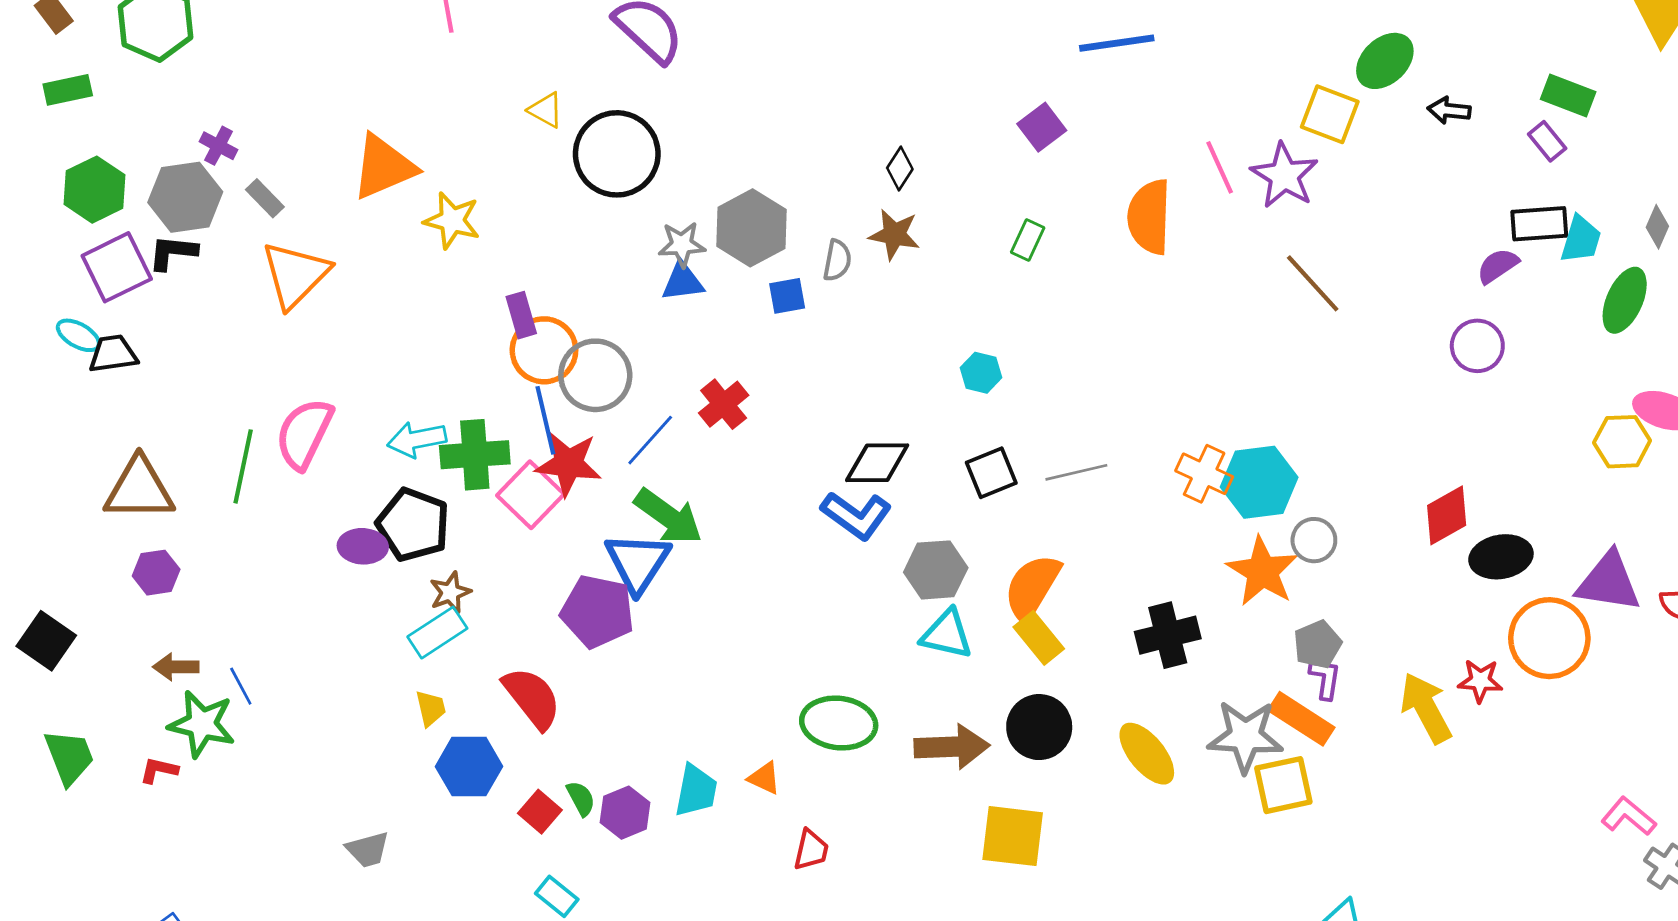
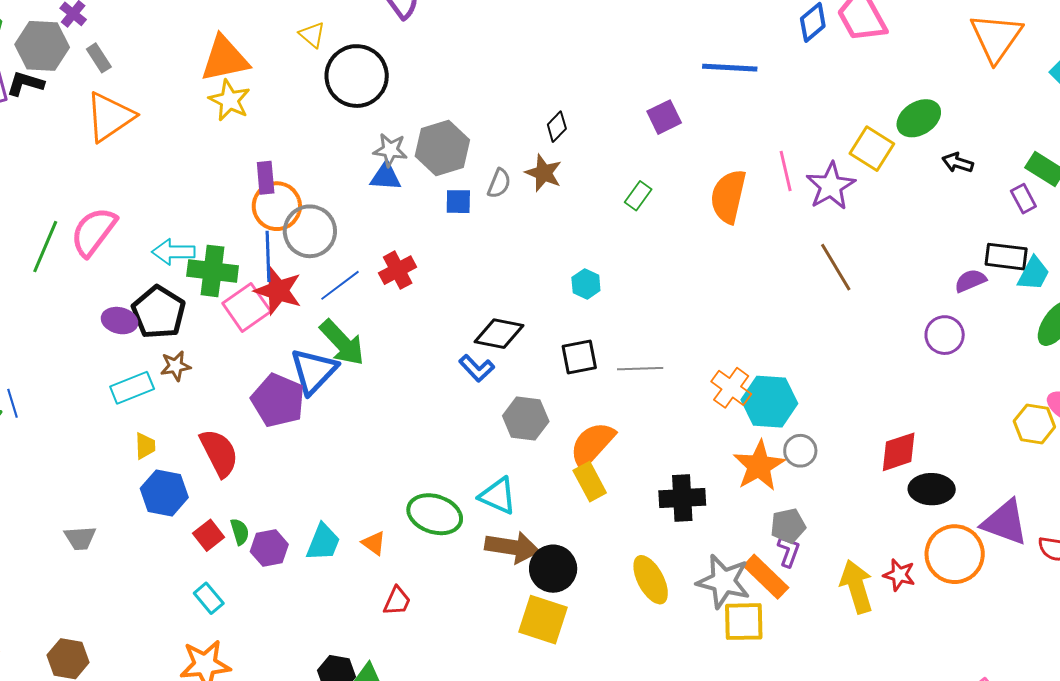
orange triangle: (384, 167) -> (225, 59), moved
blue L-shape: (856, 515) -> (477, 368), size x0.7
cyan rectangle: (437, 633) -> (132, 388), moved
cyan triangle: (947, 634) -> (498, 496), moved
black circle: (1039, 727) -> (553, 569), moved

